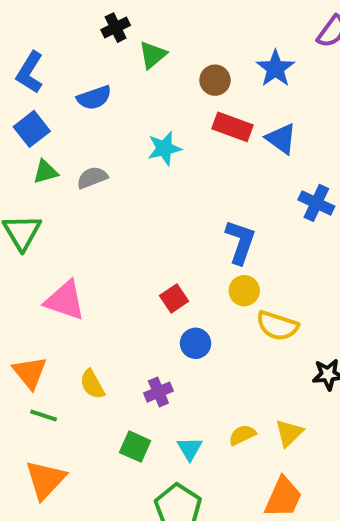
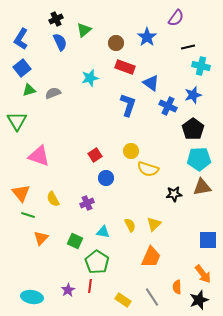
black cross: (116, 28) -> (56, 19), moved
blue semicircle: (94, 98) -> (60, 42), moved, turned -96
blue triangle: (281, 139) -> (151, 83), moved
blue L-shape: (240, 242) -> (128, 105), moved
yellow semicircle: (242, 435) -> (130, 225), turned 88
green square: (135, 447) -> (75, 241), moved
cyan triangle: (190, 449) -> (103, 232), turned -48
orange triangle: (45, 480) -> (41, 238), moved, size x0.7

